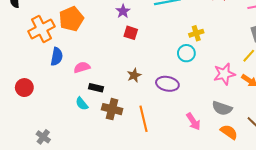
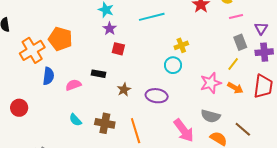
orange pentagon: (71, 19) -> (60, 39), turned -30
black rectangle: (96, 88) -> (98, 74), moved
pink arrow: (193, 122) -> (184, 130), size x1.4

